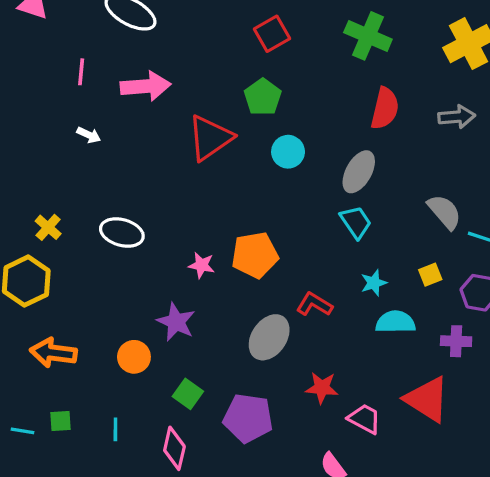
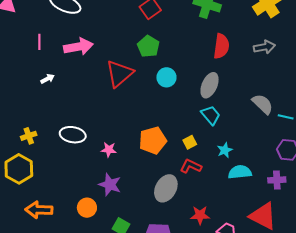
white arrow: (89, 135) -> (47, 79), turned -48
yellow cross: (48, 227) -> (29, 136), turned 35
pink star: (202, 265) -> (109, 150), moved
yellow square: (430, 275) -> (190, 142), moved

